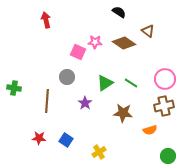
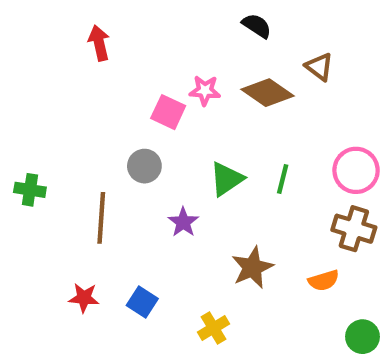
green line: (131, 83) -> (283, 179), turned 72
brown cross: (164, 106) -> (354, 229), turned 30
brown star: (123, 113) -> (252, 268), moved, turned -30

